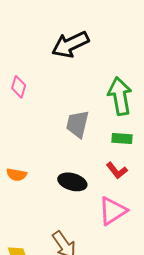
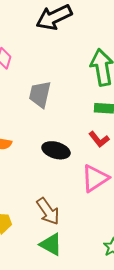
gray trapezoid: (78, 124) -> (40, 94), moved

